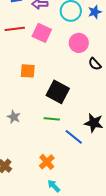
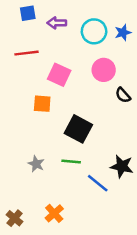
pink square: (42, 33) -> (59, 75), moved
gray star: (14, 117) -> (36, 164), moved
orange cross: (47, 162) -> (54, 213), moved

